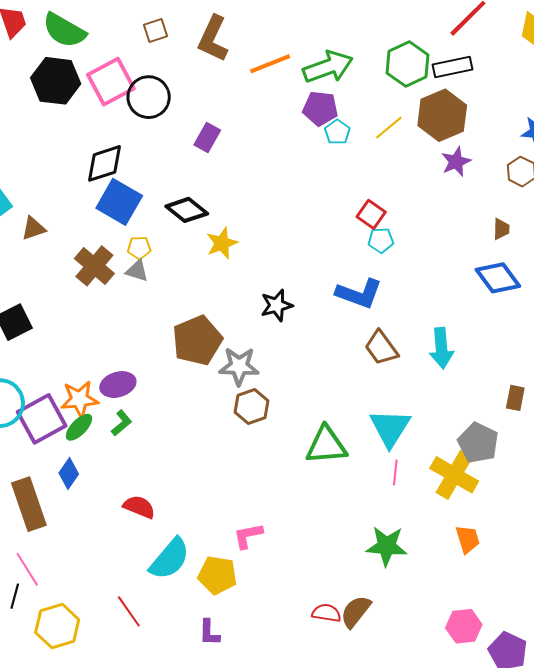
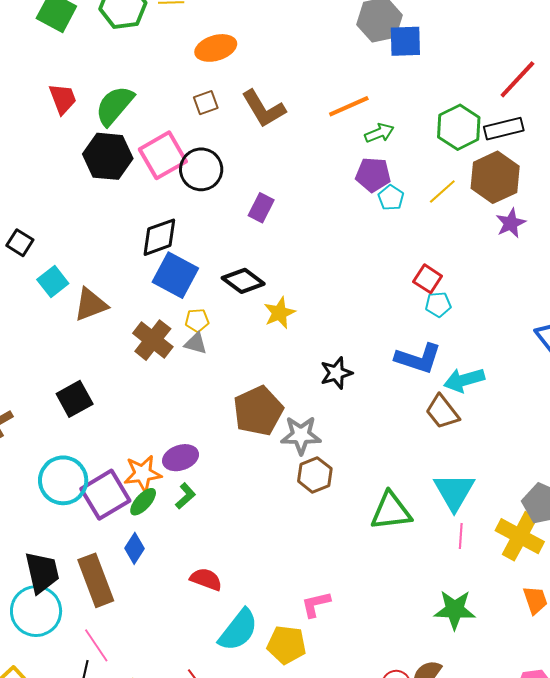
green semicircle: (64, 30) -> (114, 106), turned 102
brown L-shape: (213, 39) -> (264, 109), turned -54
orange line: (270, 64) -> (349, 106), moved
green arrow: (328, 67) -> (379, 133), size x0.6
brown triangle: (33, 228) -> (91, 305), size x1.4
cyan arrow: (441, 348) -> (464, 380), moved, turned 81

